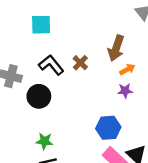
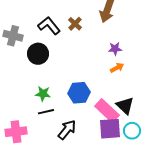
orange arrow: (127, 69) -> (117, 68), moved
blue hexagon: (108, 128) -> (79, 93), moved

